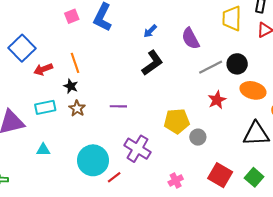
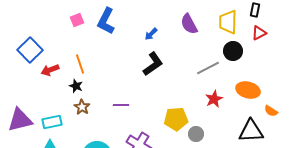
purple semicircle: (190, 38) -> (189, 24), moved
black circle: (237, 64) -> (233, 51), moved
cyan rectangle: (45, 107) -> (52, 122), moved

